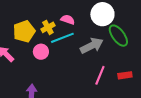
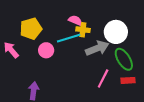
white circle: (102, 14) -> (116, 32), moved
yellow cross: (48, 27) -> (83, 30), moved, turned 32
green ellipse: (118, 36) -> (124, 59), moved

